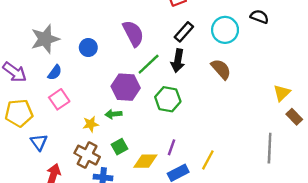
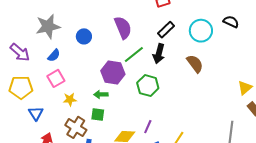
yellow star: (91, 124) -> (70, 99), moved
green square: (120, 147) -> (98, 114), moved, turned 32

